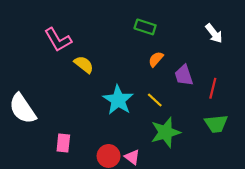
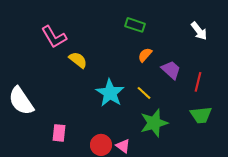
purple trapezoid: (184, 75) -> (171, 70), turned 150

